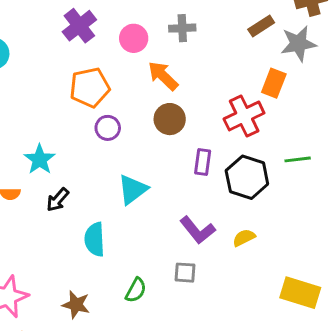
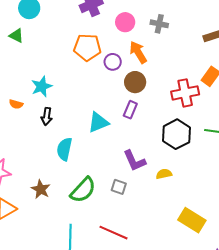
purple circle: (108, 128) -> (113, 62), moved
purple rectangle: (203, 162) -> (130, 110), moved
black arrow: (58, 200) -> (47, 116), turned -48
green semicircle: (136, 290) -> (83, 190), size x1.6

